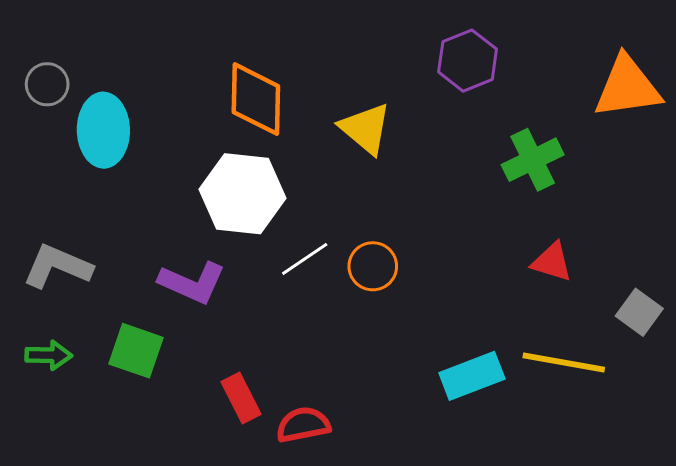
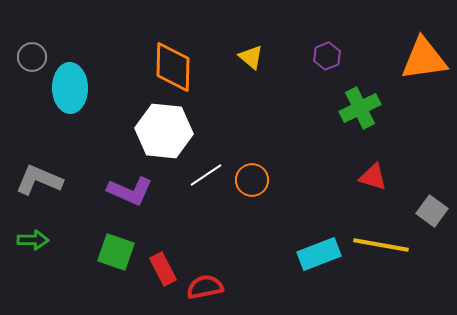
purple hexagon: (468, 61) -> (327, 56), moved, size x0.7
yellow triangle: (365, 129) -> (251, 57), moved, size x0.7
green square: (136, 351) -> (116, 252), moved

